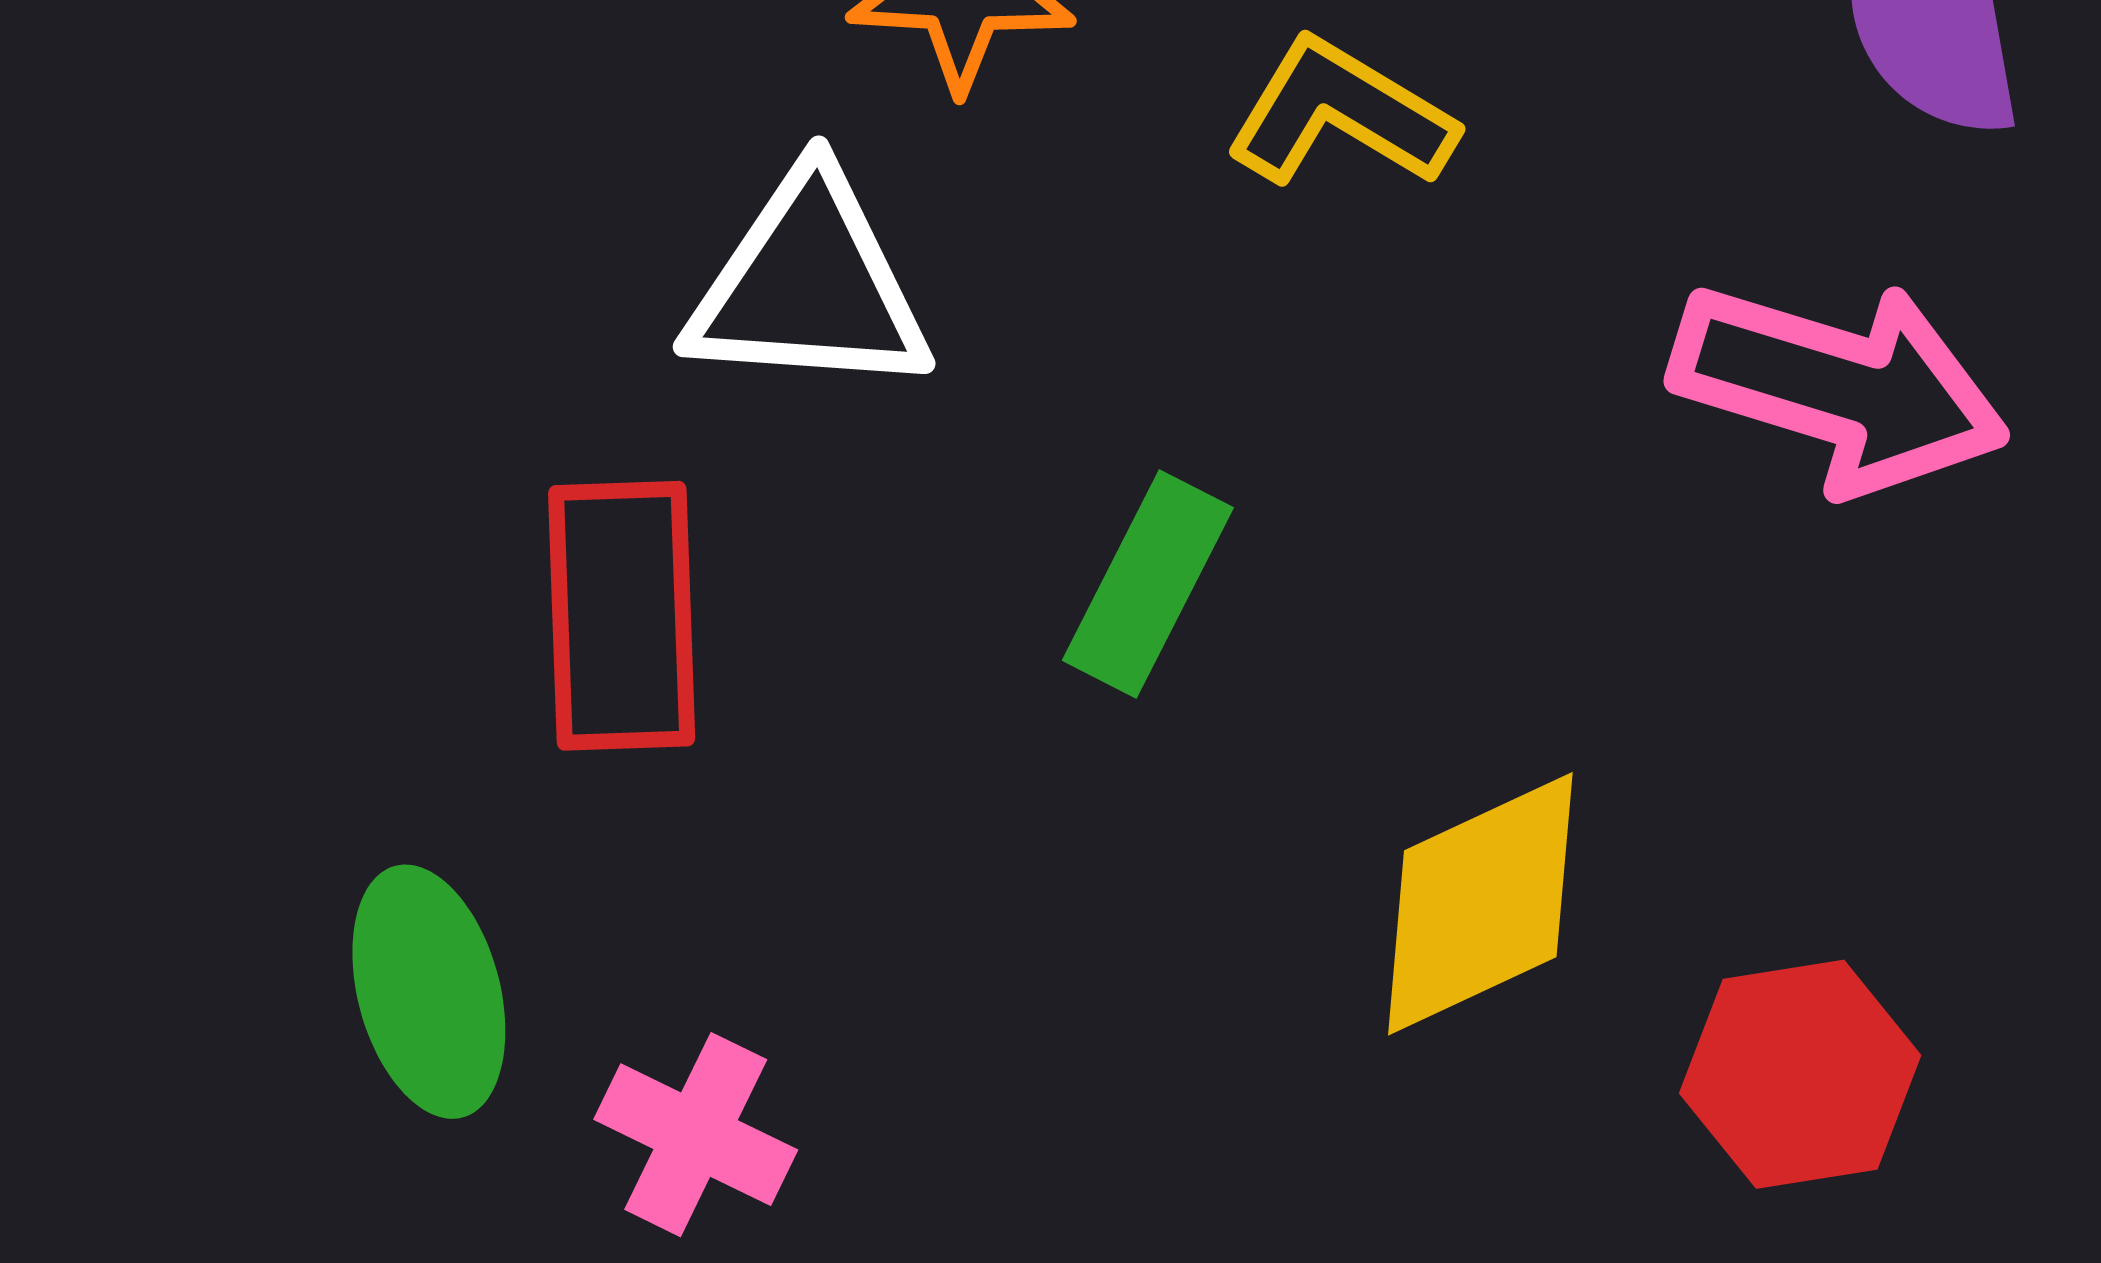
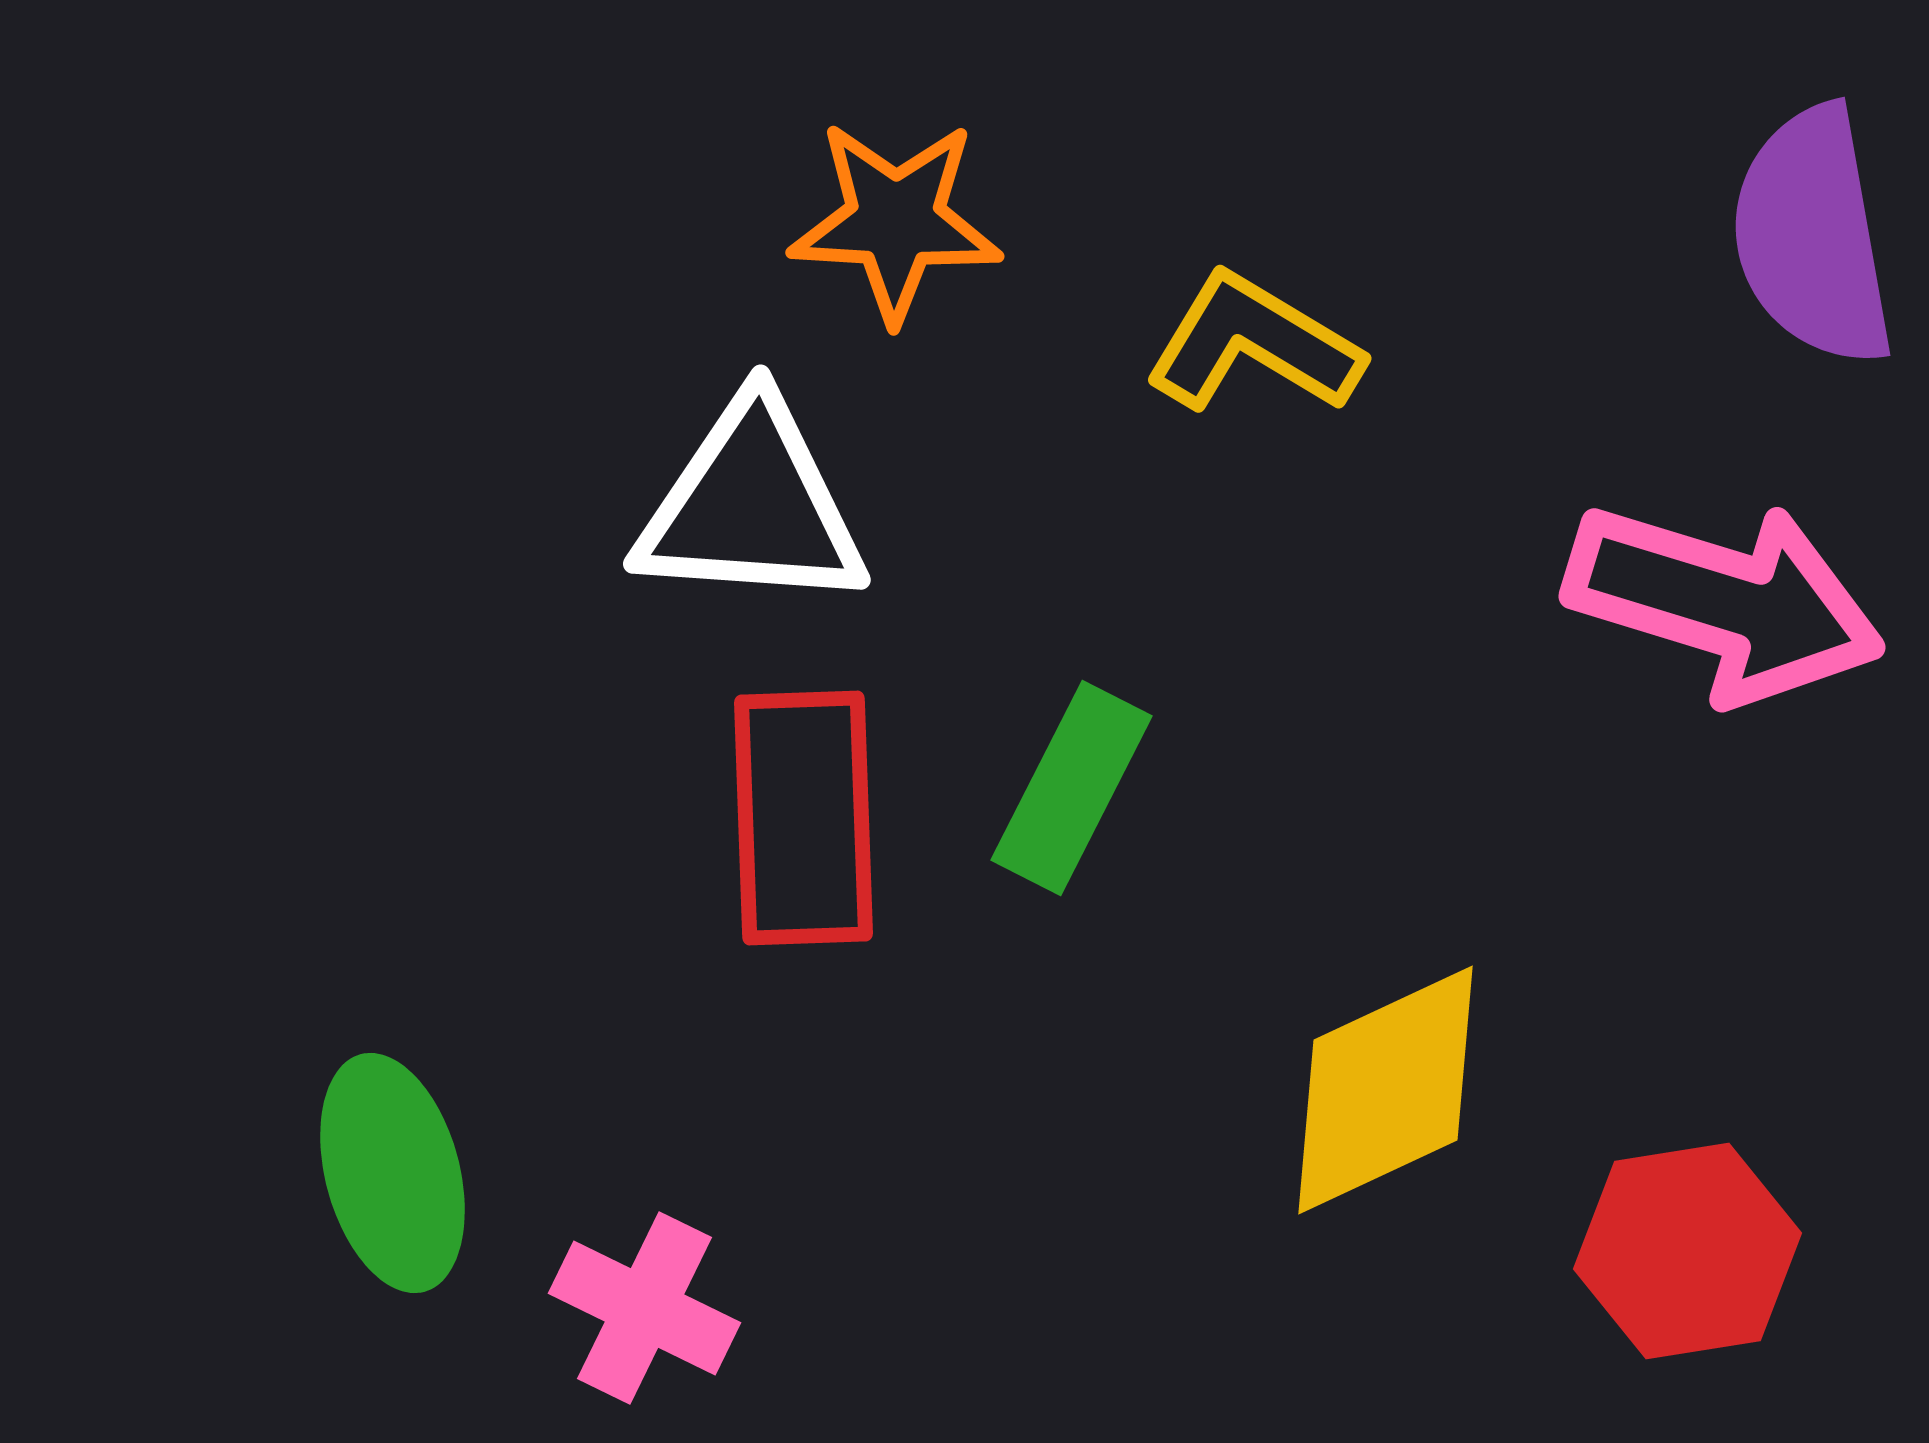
red rectangle: (622, 616) -> (804, 818), moved

